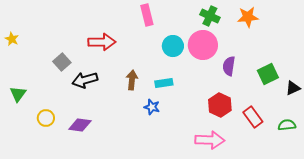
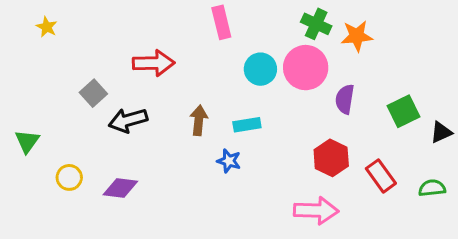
orange star: (248, 17) -> (357, 36), moved
yellow star: (12, 39) -> (47, 27), moved

